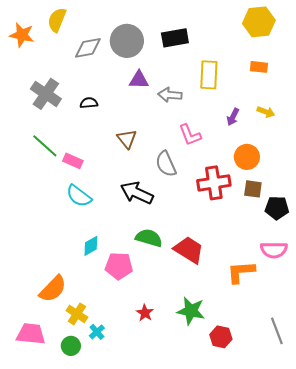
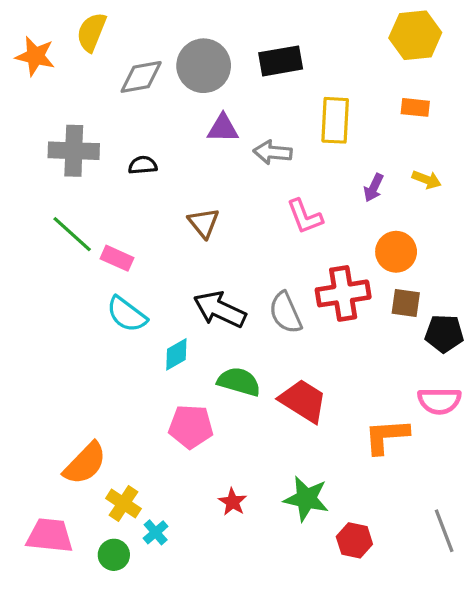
gray cross: (46, 94) -> (74, 151), turned -32
gray semicircle: (166, 164) -> (285, 313), moved
cyan diamond: (91, 246) -> (176, 354), moved

